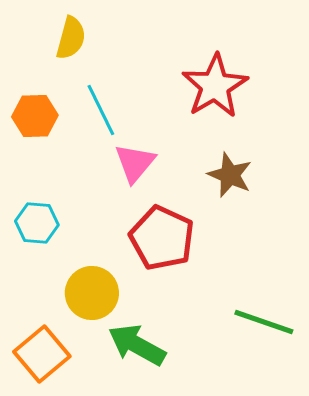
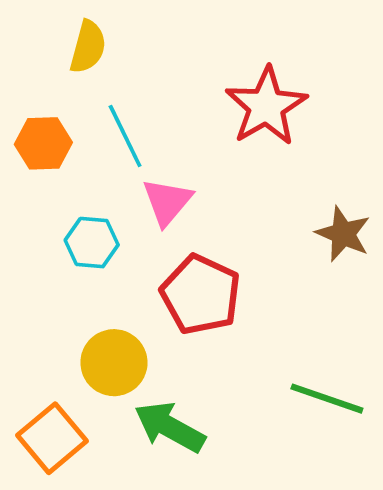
brown star: (230, 175) -> (343, 234), moved
cyan hexagon: (37, 223) -> (92, 243), moved

